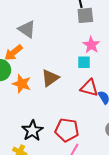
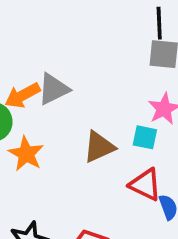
gray triangle: (27, 29) -> (53, 89), moved, turned 48
brown triangle: (50, 78) -> (99, 147), moved

